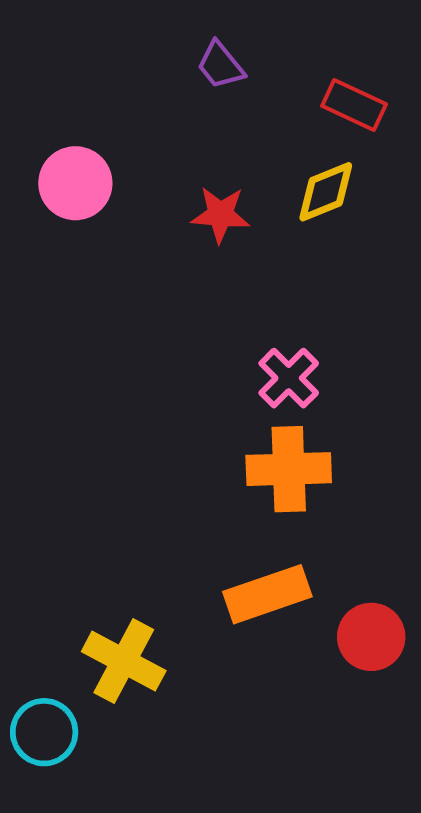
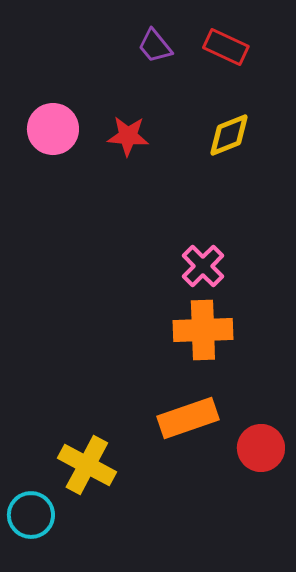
red rectangle: (354, 105) -> (226, 47), moved
red star: (220, 215) -> (128, 136), moved

